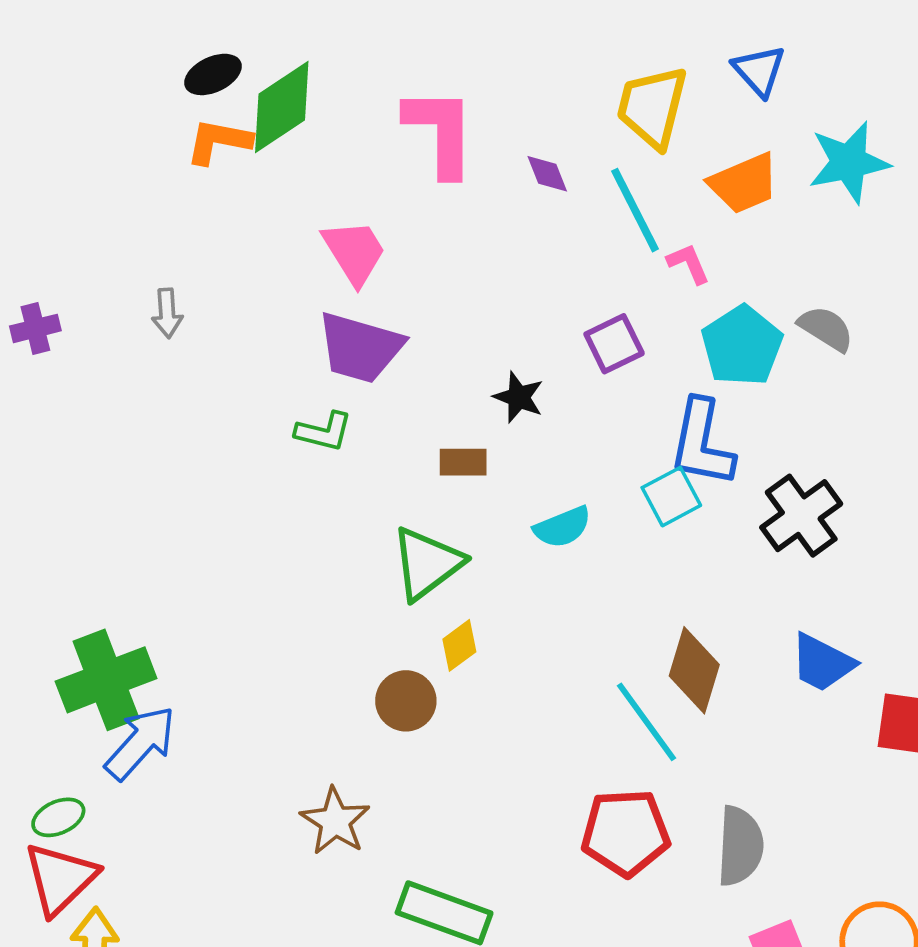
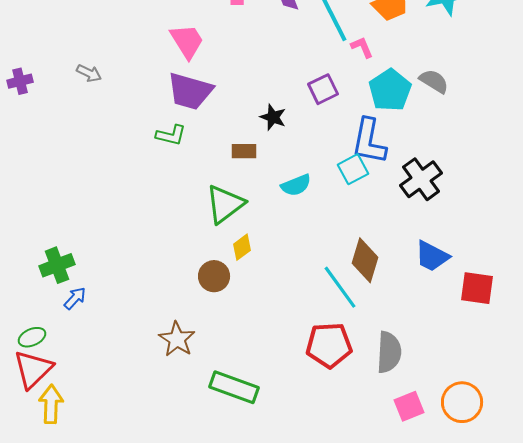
gray arrow: (167, 313) -> (89, 73), turned -60
green cross: (106, 680) -> (57, 265), size x0.7
blue arrow: (140, 743) -> (75, 298), size x0.6

